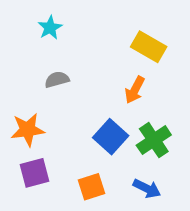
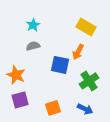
cyan star: (50, 28) -> (33, 25), moved
orange star: (28, 130) -> (16, 75), turned 30
blue square: (111, 137) -> (60, 65), moved, turned -30

